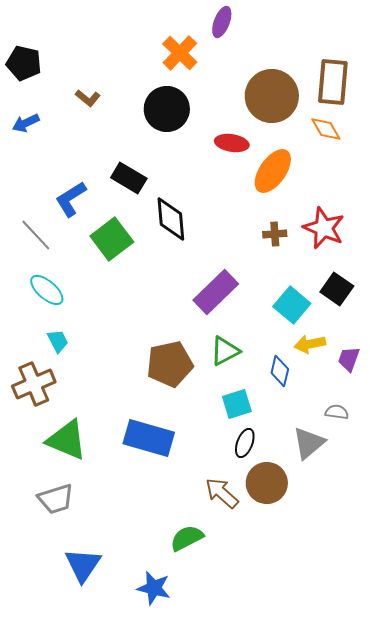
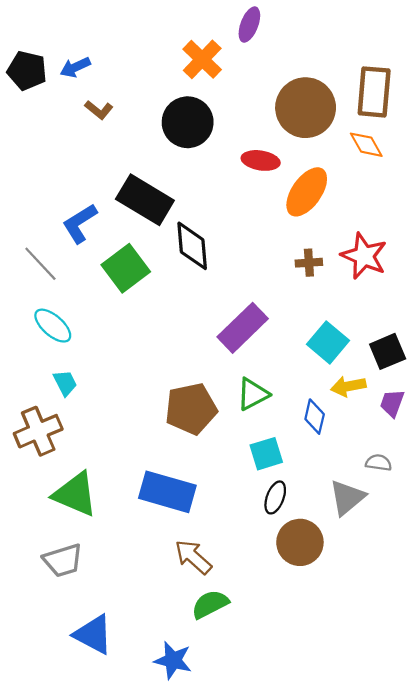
blue arrow: (26, 123) -> (75, 67), moved
black rectangle: (129, 178) -> (145, 200), size x1.4
black square: (337, 289) -> (388, 351), moved, turned 32
brown arrow: (222, 493) -> (193, 557), moved
blue triangle: (83, 565) -> (93, 635), turned -36

